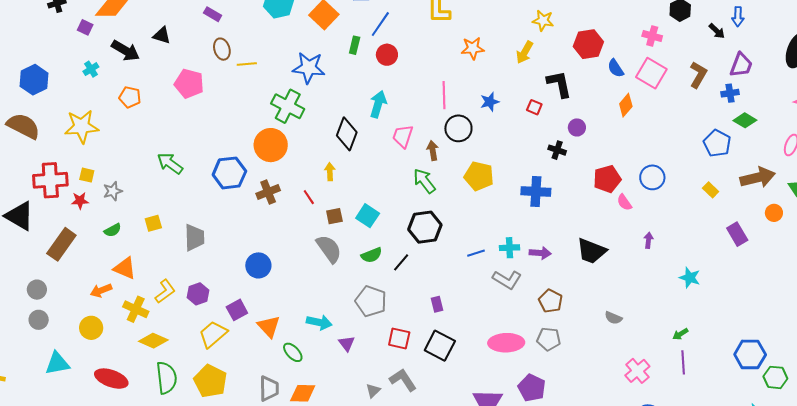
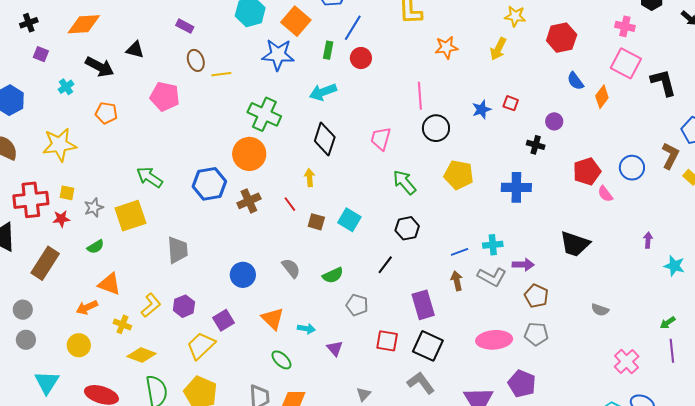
purple square: (85, 27) -> (41, 54), moved
blue star: (309, 68) -> (278, 55), moved
blue semicircle: (616, 68) -> (575, 81), moved
brown L-shape: (698, 75) -> (670, 156), moved
black L-shape: (559, 84) -> (663, 82), moved
blue star: (490, 102) -> (482, 109), moved
cyan arrow: (378, 104) -> (323, 92), moved, turned -124
brown arrow: (433, 151) -> (457, 281), moved
brown square: (334, 216) -> (316, 222), turned 30
yellow square: (153, 223) -> (130, 216), moved, size x1.8
black hexagon: (425, 227) -> (407, 228), size x0.7
purple arrow: (648, 240) -> (648, 240), moved
gray semicircle: (329, 249) -> (291, 268), moved, size x0.7
purple arrow: (540, 253) -> (523, 265), moved
green semicircle: (372, 255) -> (333, 275), moved
gray pentagon: (371, 301) -> (357, 305), size x0.7
purple rectangle: (437, 304) -> (423, 305), size x1.8
yellow cross: (136, 309) -> (122, 324), size x0.7
cyan arrow: (319, 322) -> (306, 329), size x0.7
orange triangle: (269, 326) -> (273, 319), moved
cyan triangle: (57, 363) -> (47, 382), turned -44
gray L-shape: (403, 380) -> (421, 383), moved

